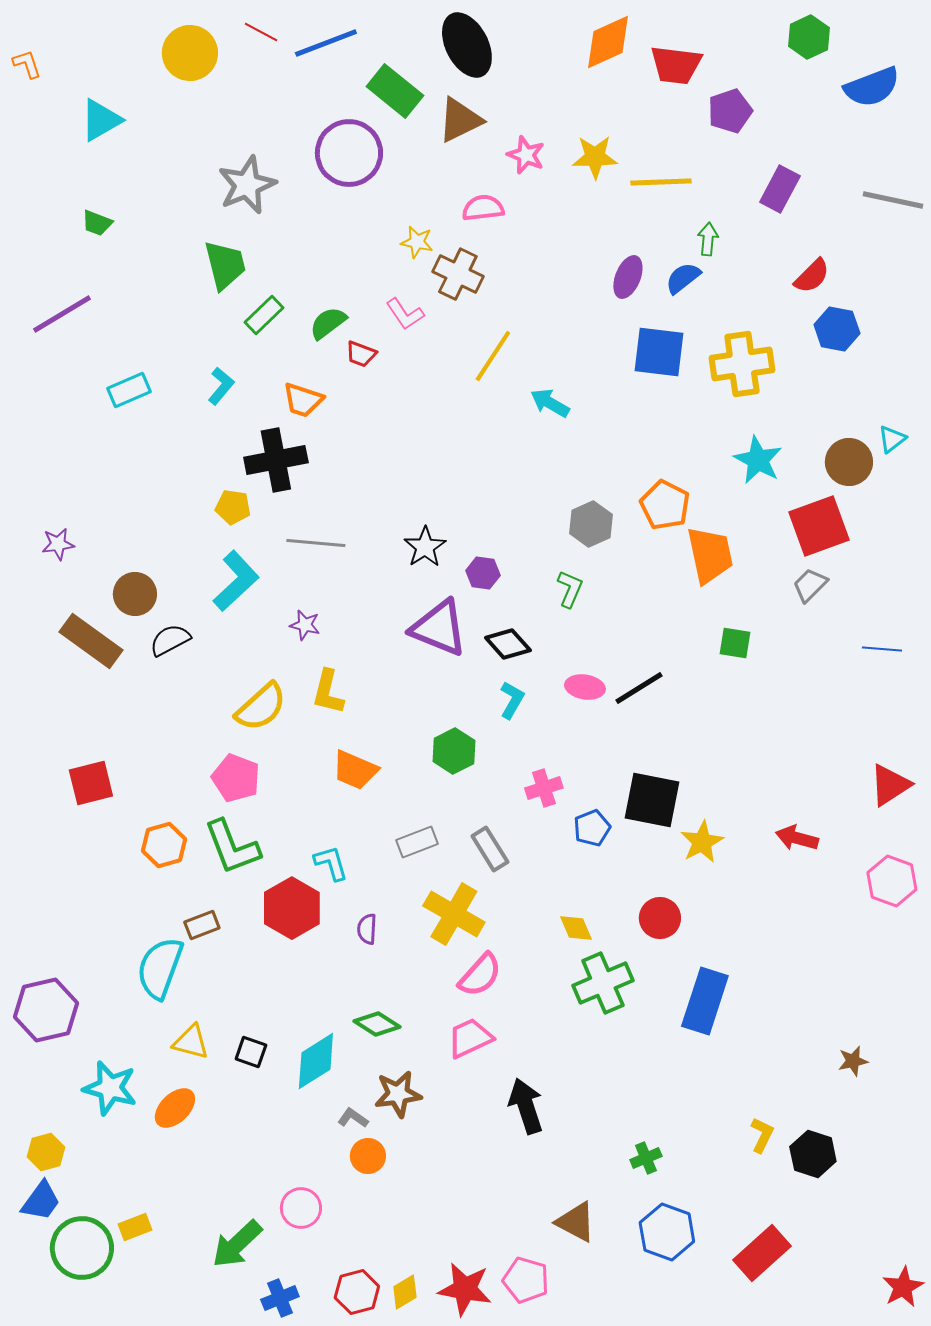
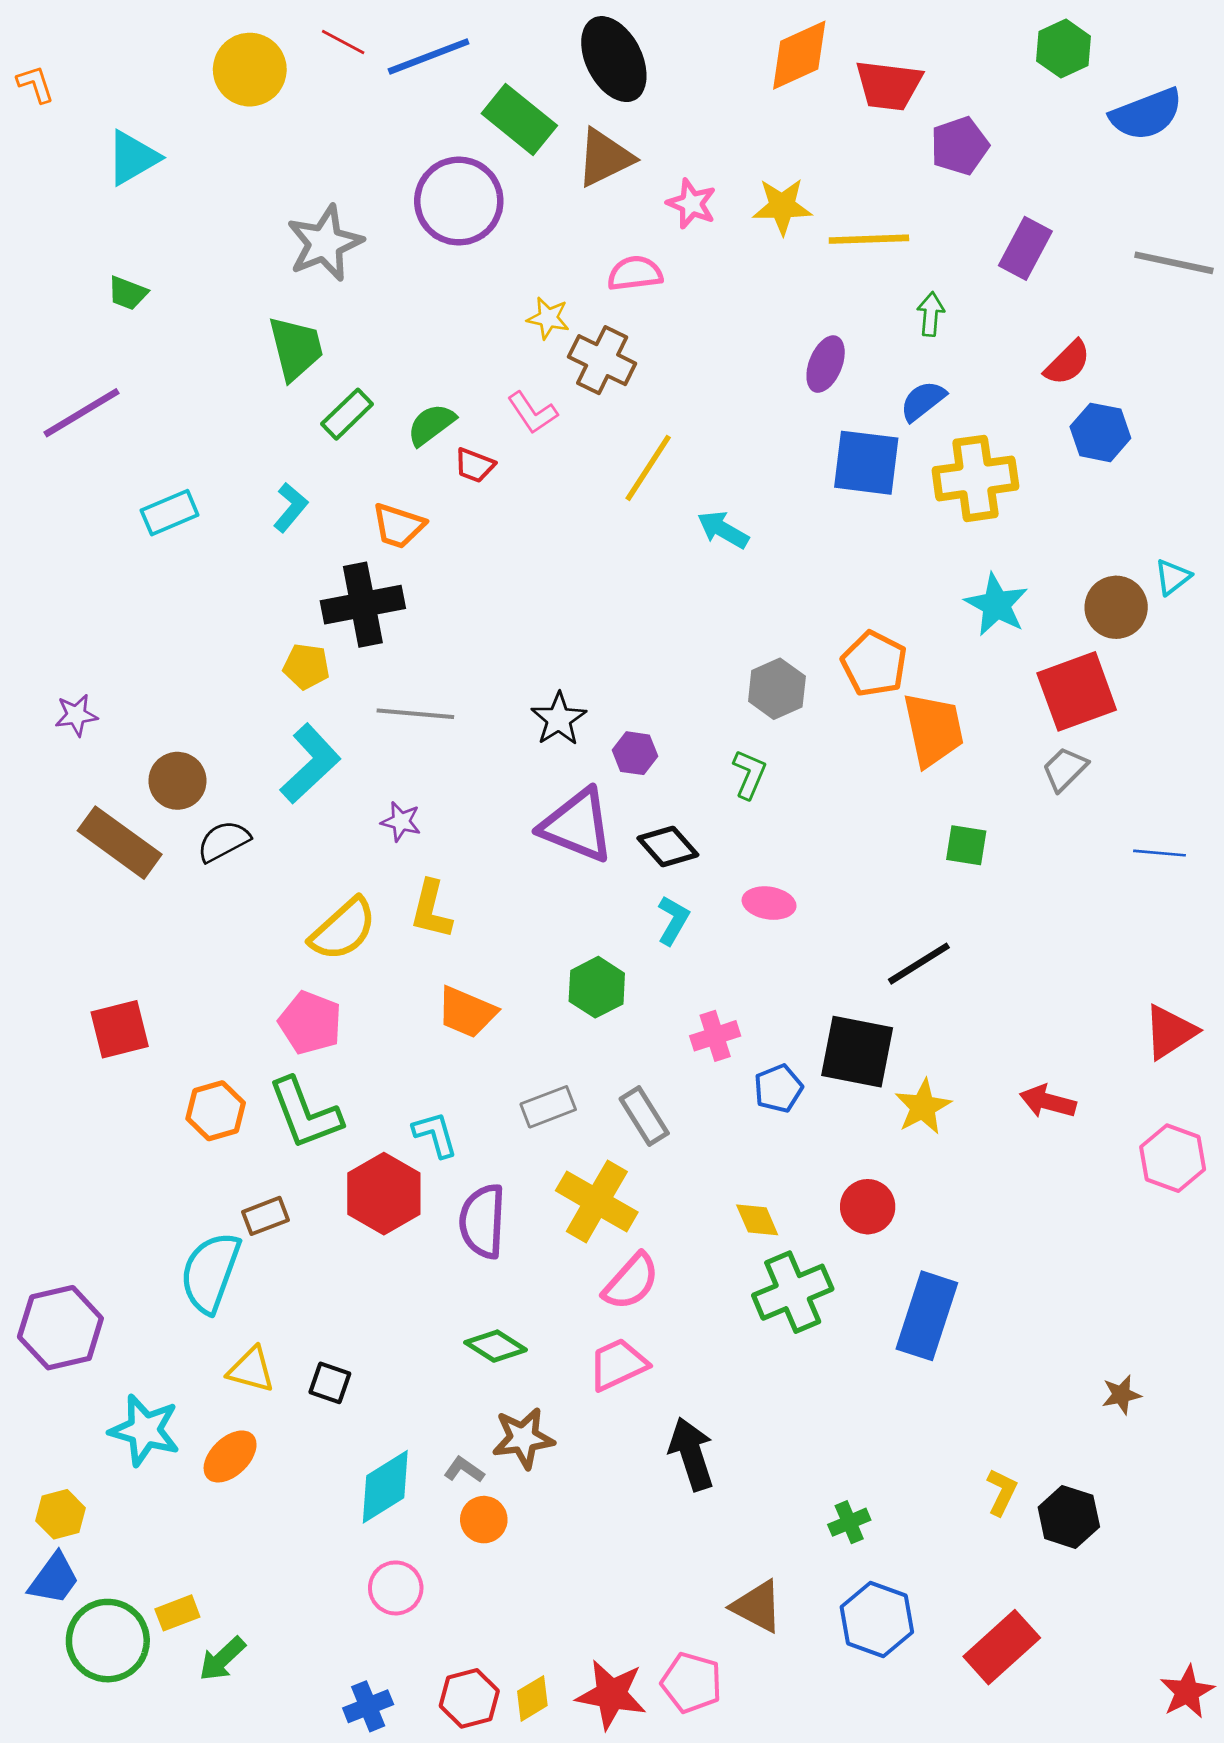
blue semicircle: (683, 278) -> (923, 401), moved
black line: (639, 688) -> (919, 964), moved
purple semicircle: (367, 929) -> (482, 1221), size x1.8
cyan diamond: (316, 1061) -> (385, 1487), moved
green arrow: (237, 1244) -> (222, 1659), moved, size x0.7

